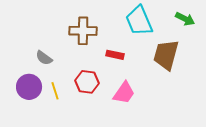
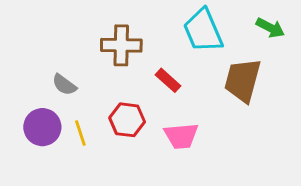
red rectangle: (115, 55) -> (168, 80), turned 30
pink trapezoid: (124, 93) -> (181, 136), turned 50

